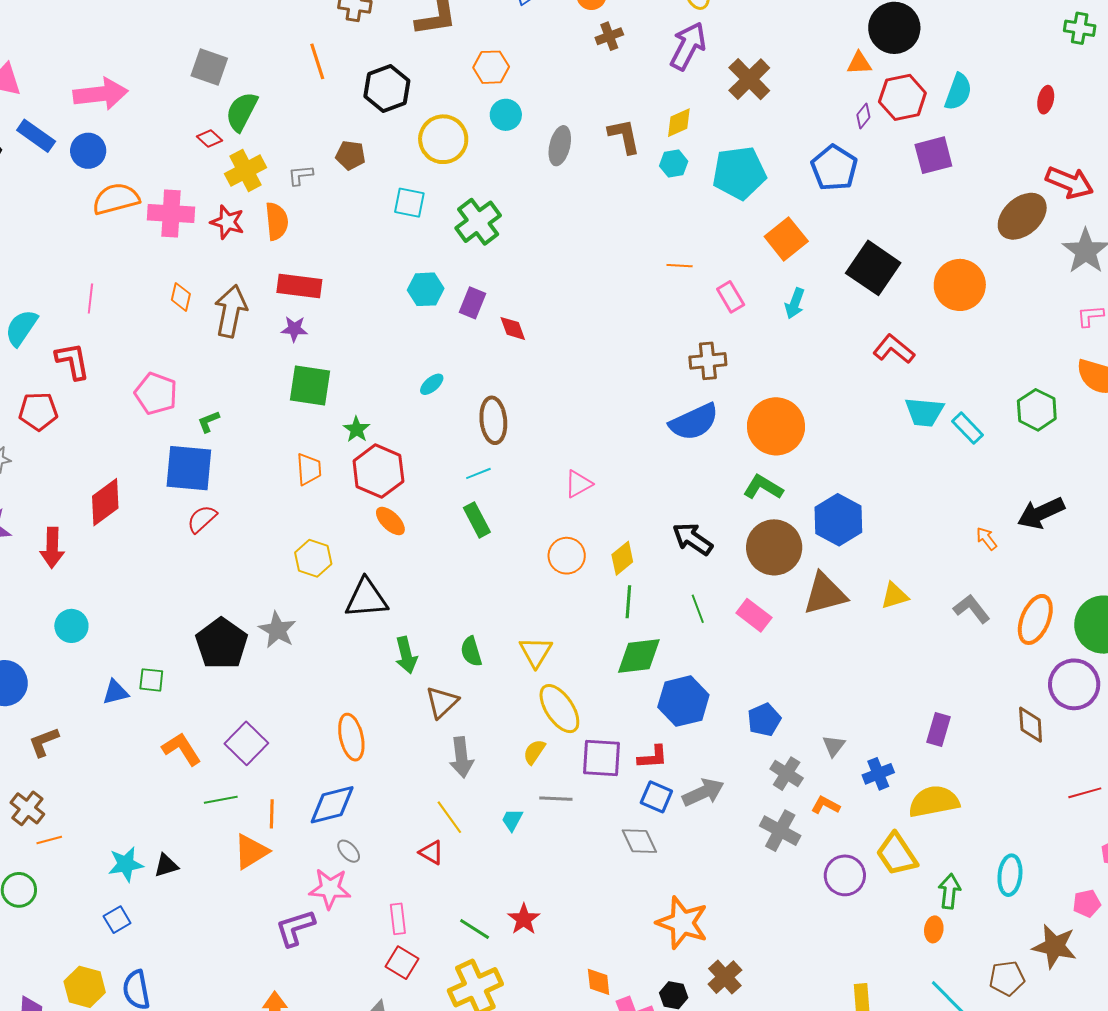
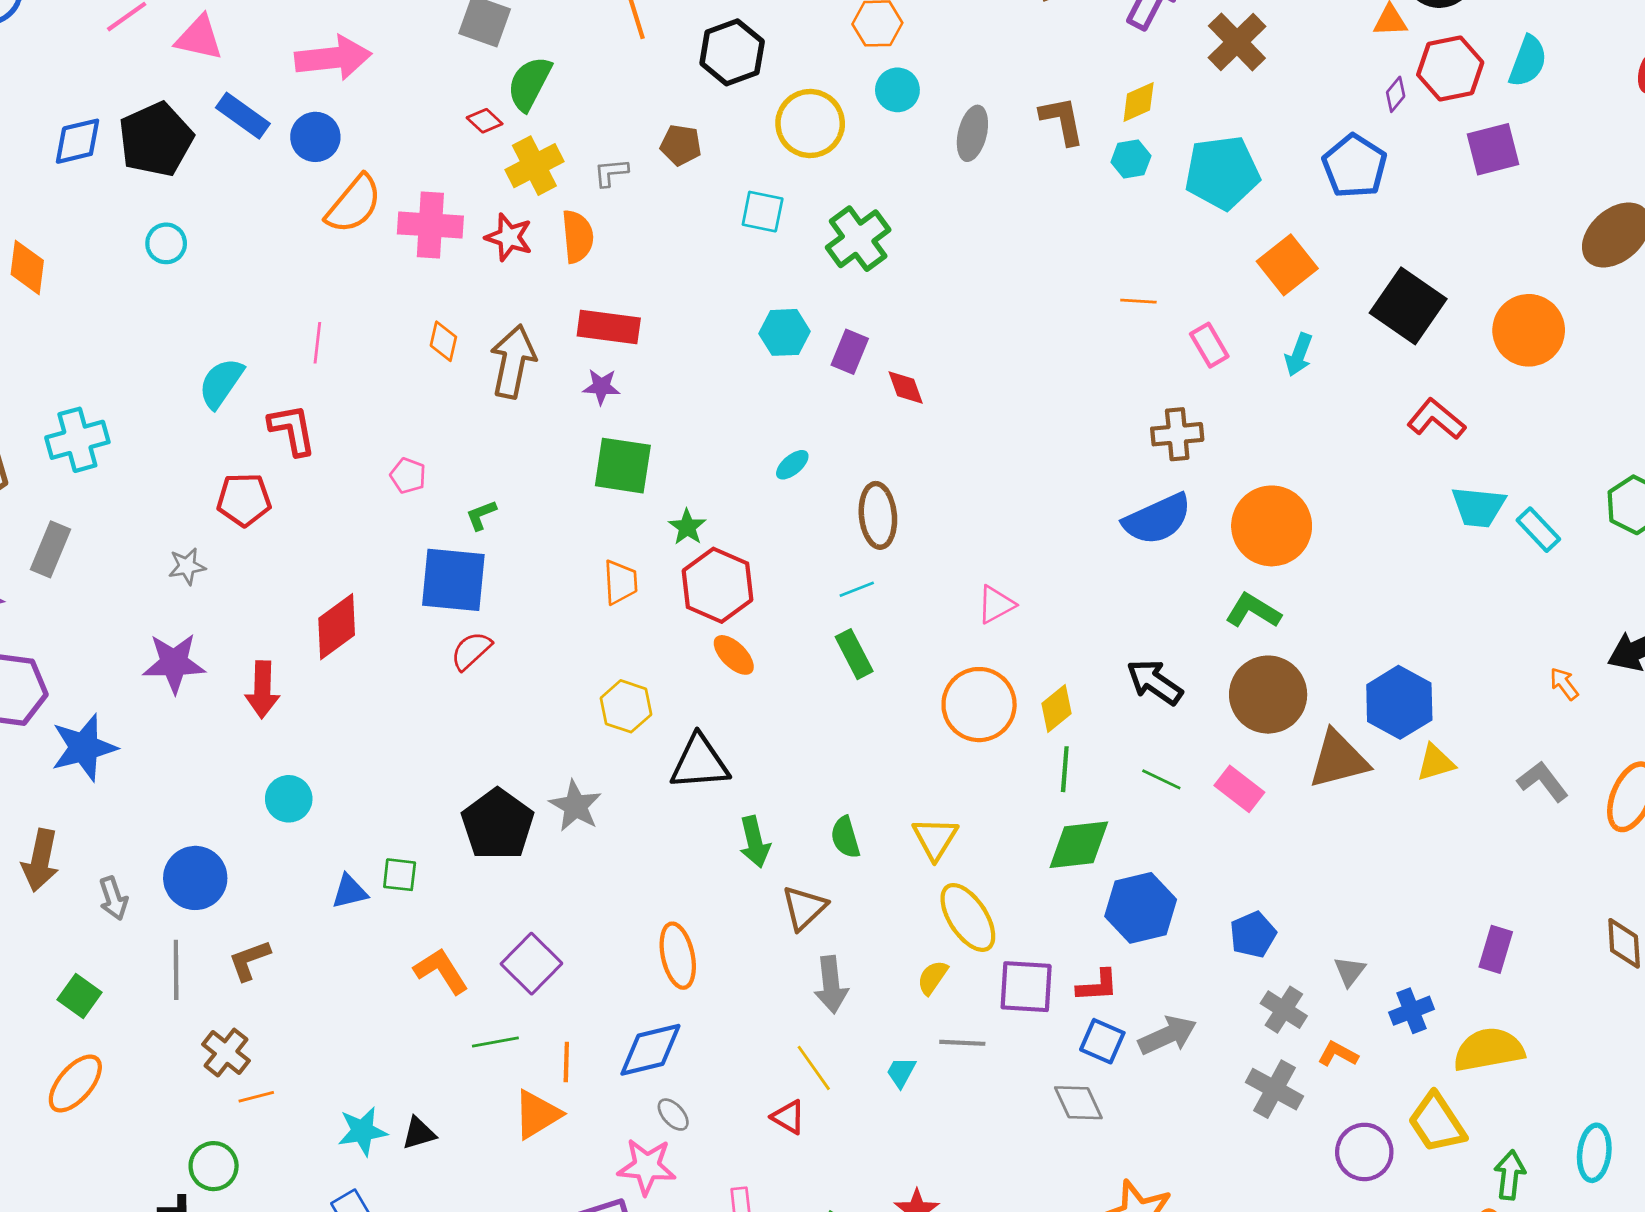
orange semicircle: (116, 199) -> (354, 204), turned 144
pink pentagon: (156, 393) -> (408, 476), size x0.6
blue hexagon: (838, 520) -> (1399, 702), moved
orange circle: (567, 556) -> (979, 705), size x1.4
green line: (698, 609) -> (1161, 779), turned -44

